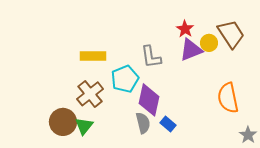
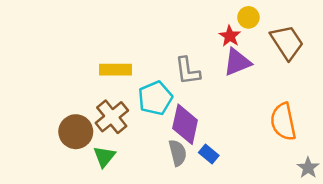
yellow circle: (209, 43) -> (248, 17), moved
brown circle: (63, 122) -> (76, 132), moved

